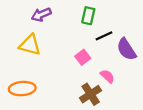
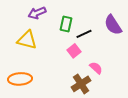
green rectangle: (88, 16) -> (66, 24), moved
black line: (104, 36) -> (84, 34), moved
purple semicircle: (126, 49) -> (113, 25), moved

